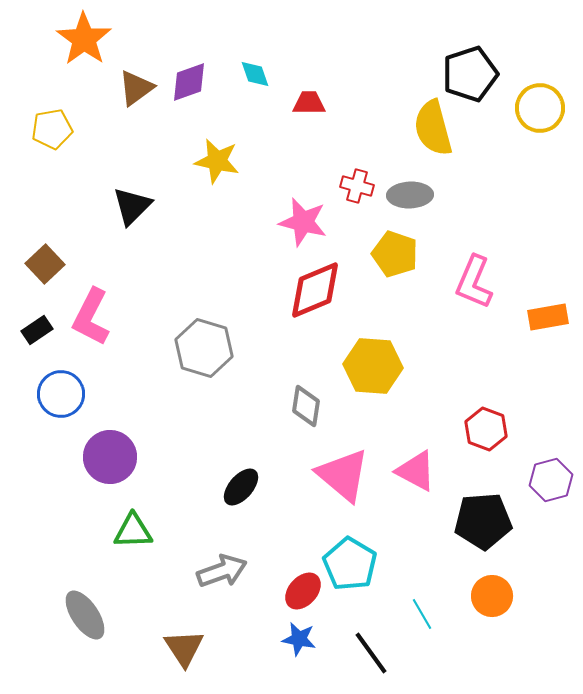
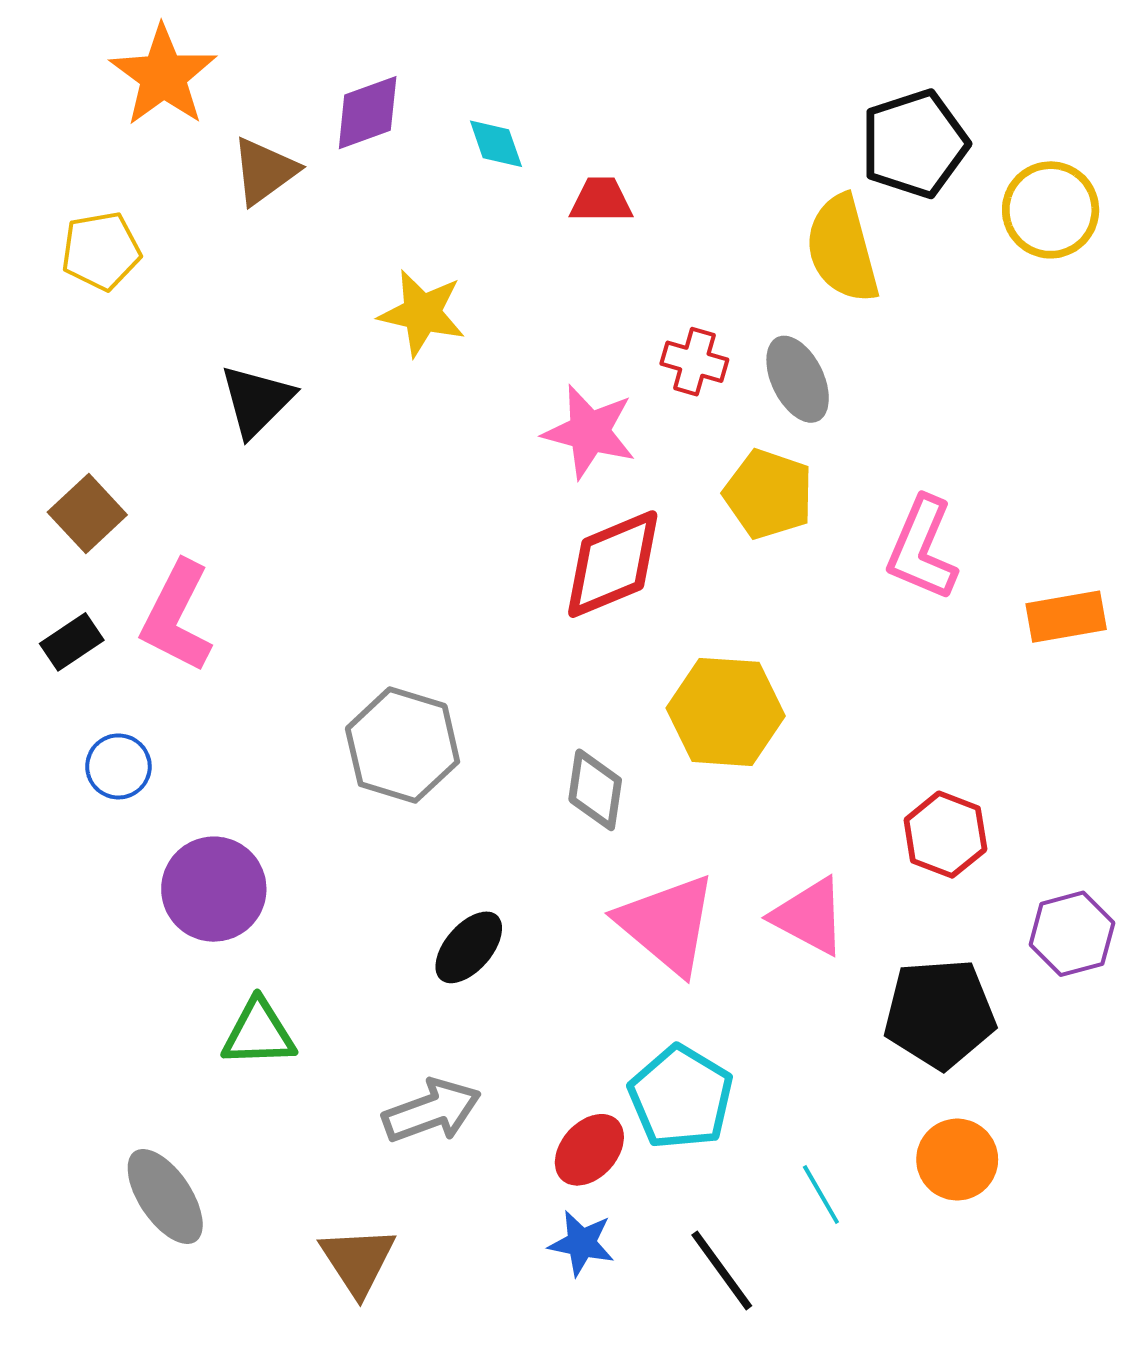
purple diamond: (189, 82) -> (368, 113), moved
gray ellipse: (410, 195) -> (798, 379), turned 66
gray hexagon: (204, 348) -> (403, 745), moved
blue circle: (61, 394) -> (118, 766), size x0.7

